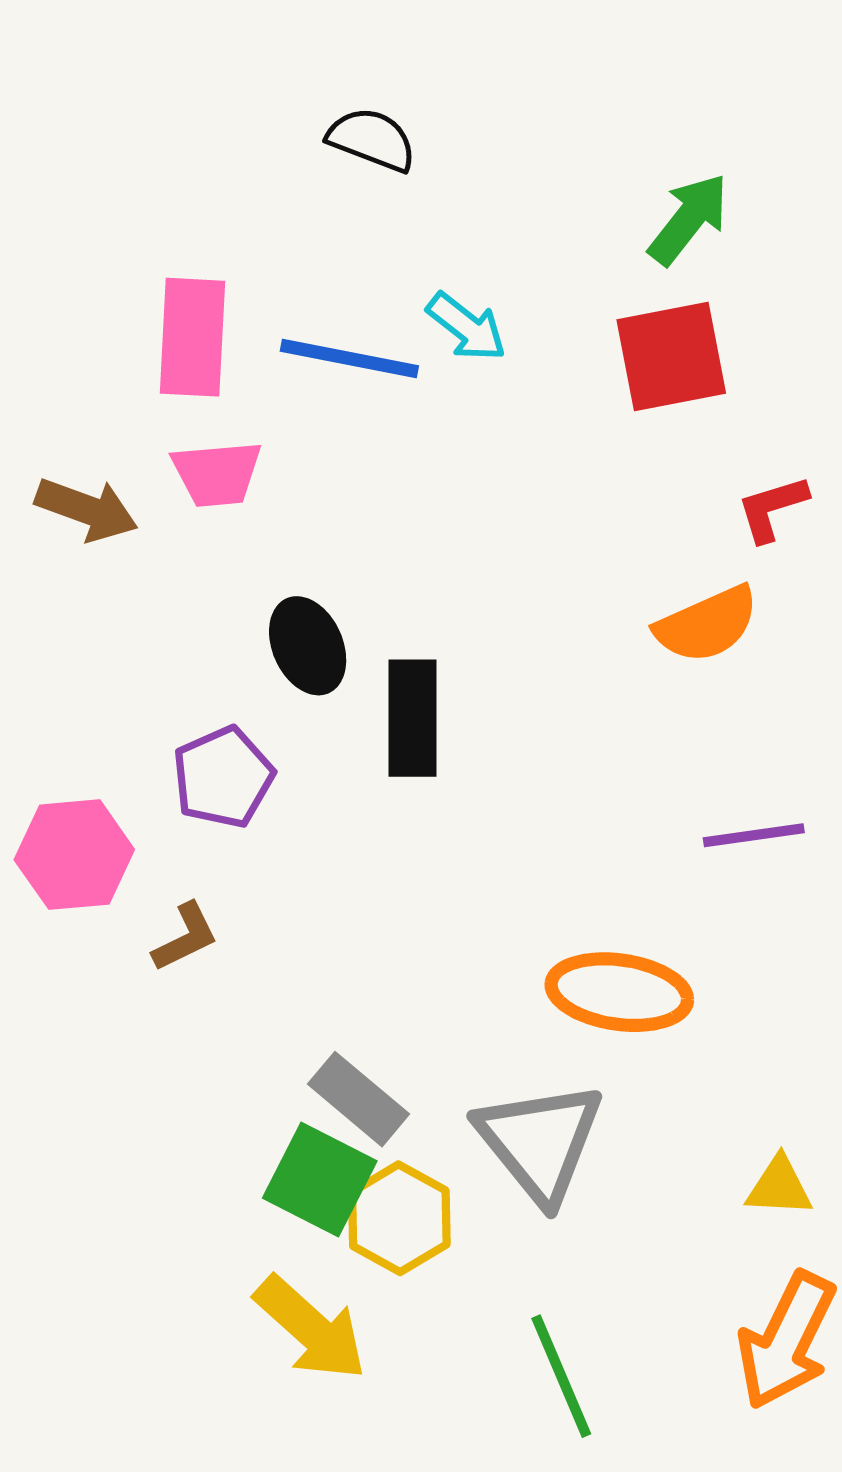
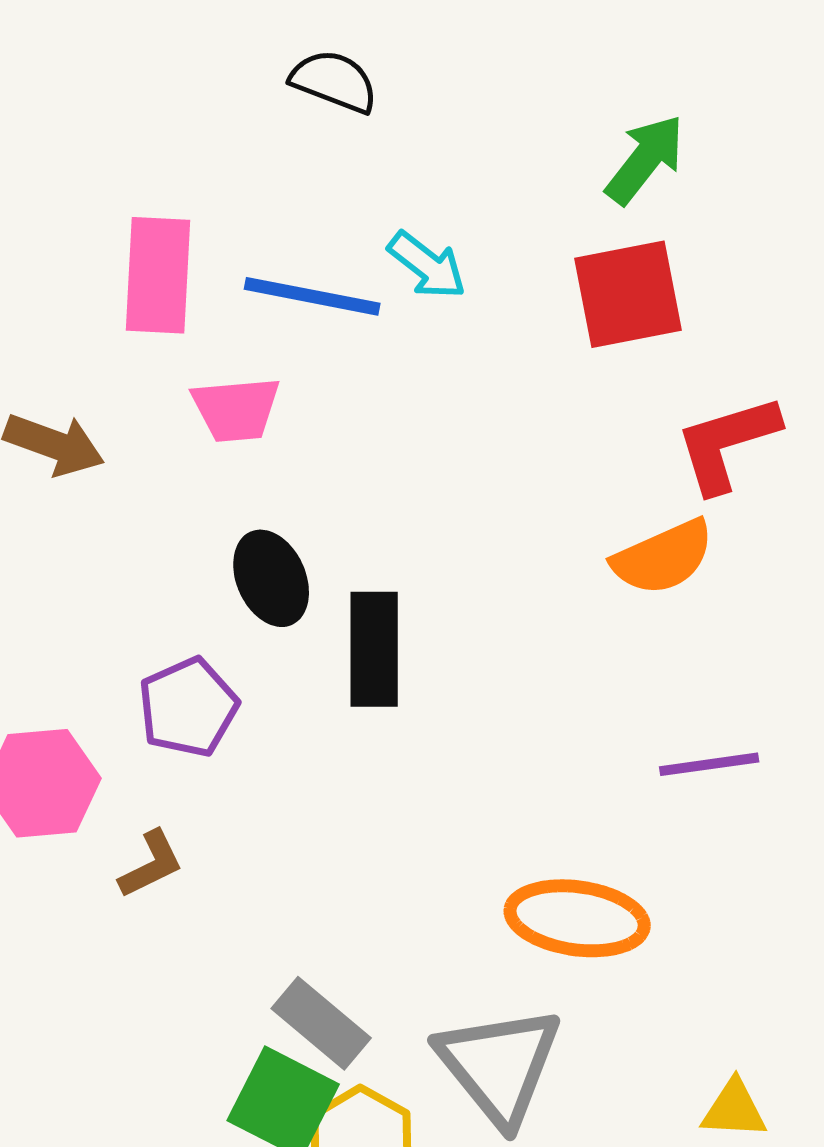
pink trapezoid: (217, 474) -> (236, 409), moved
red L-shape: (772, 508) -> (727, 443), size x1.5

